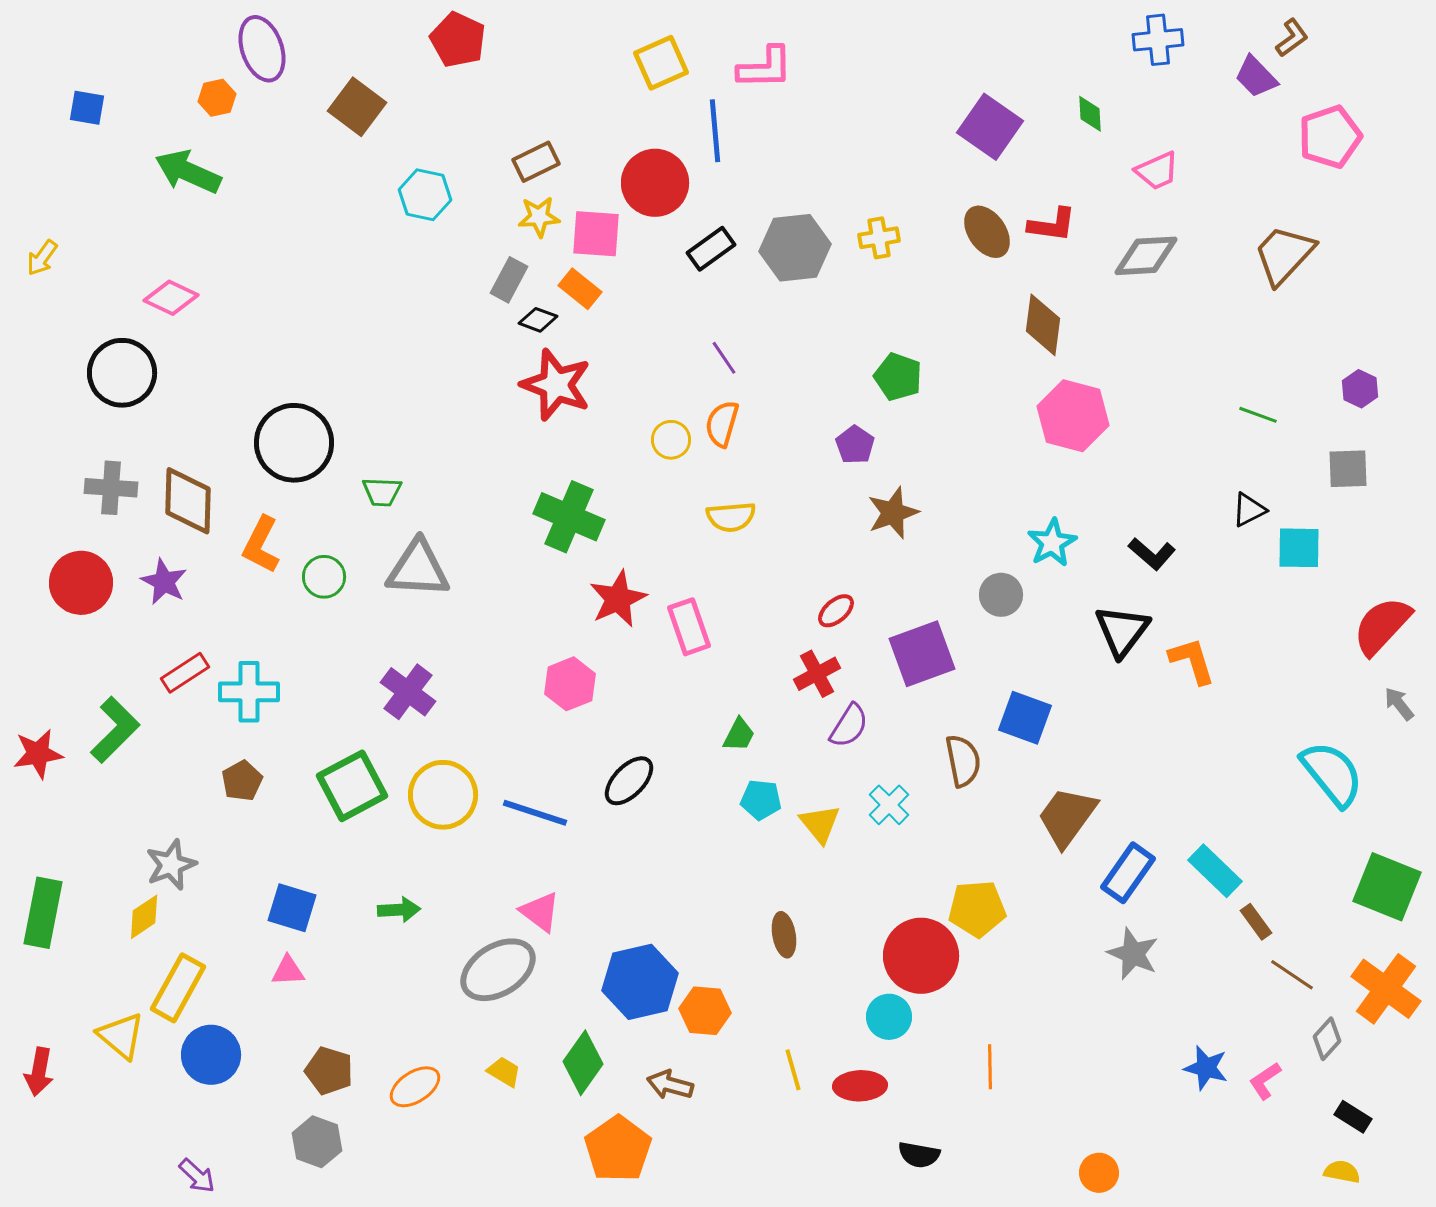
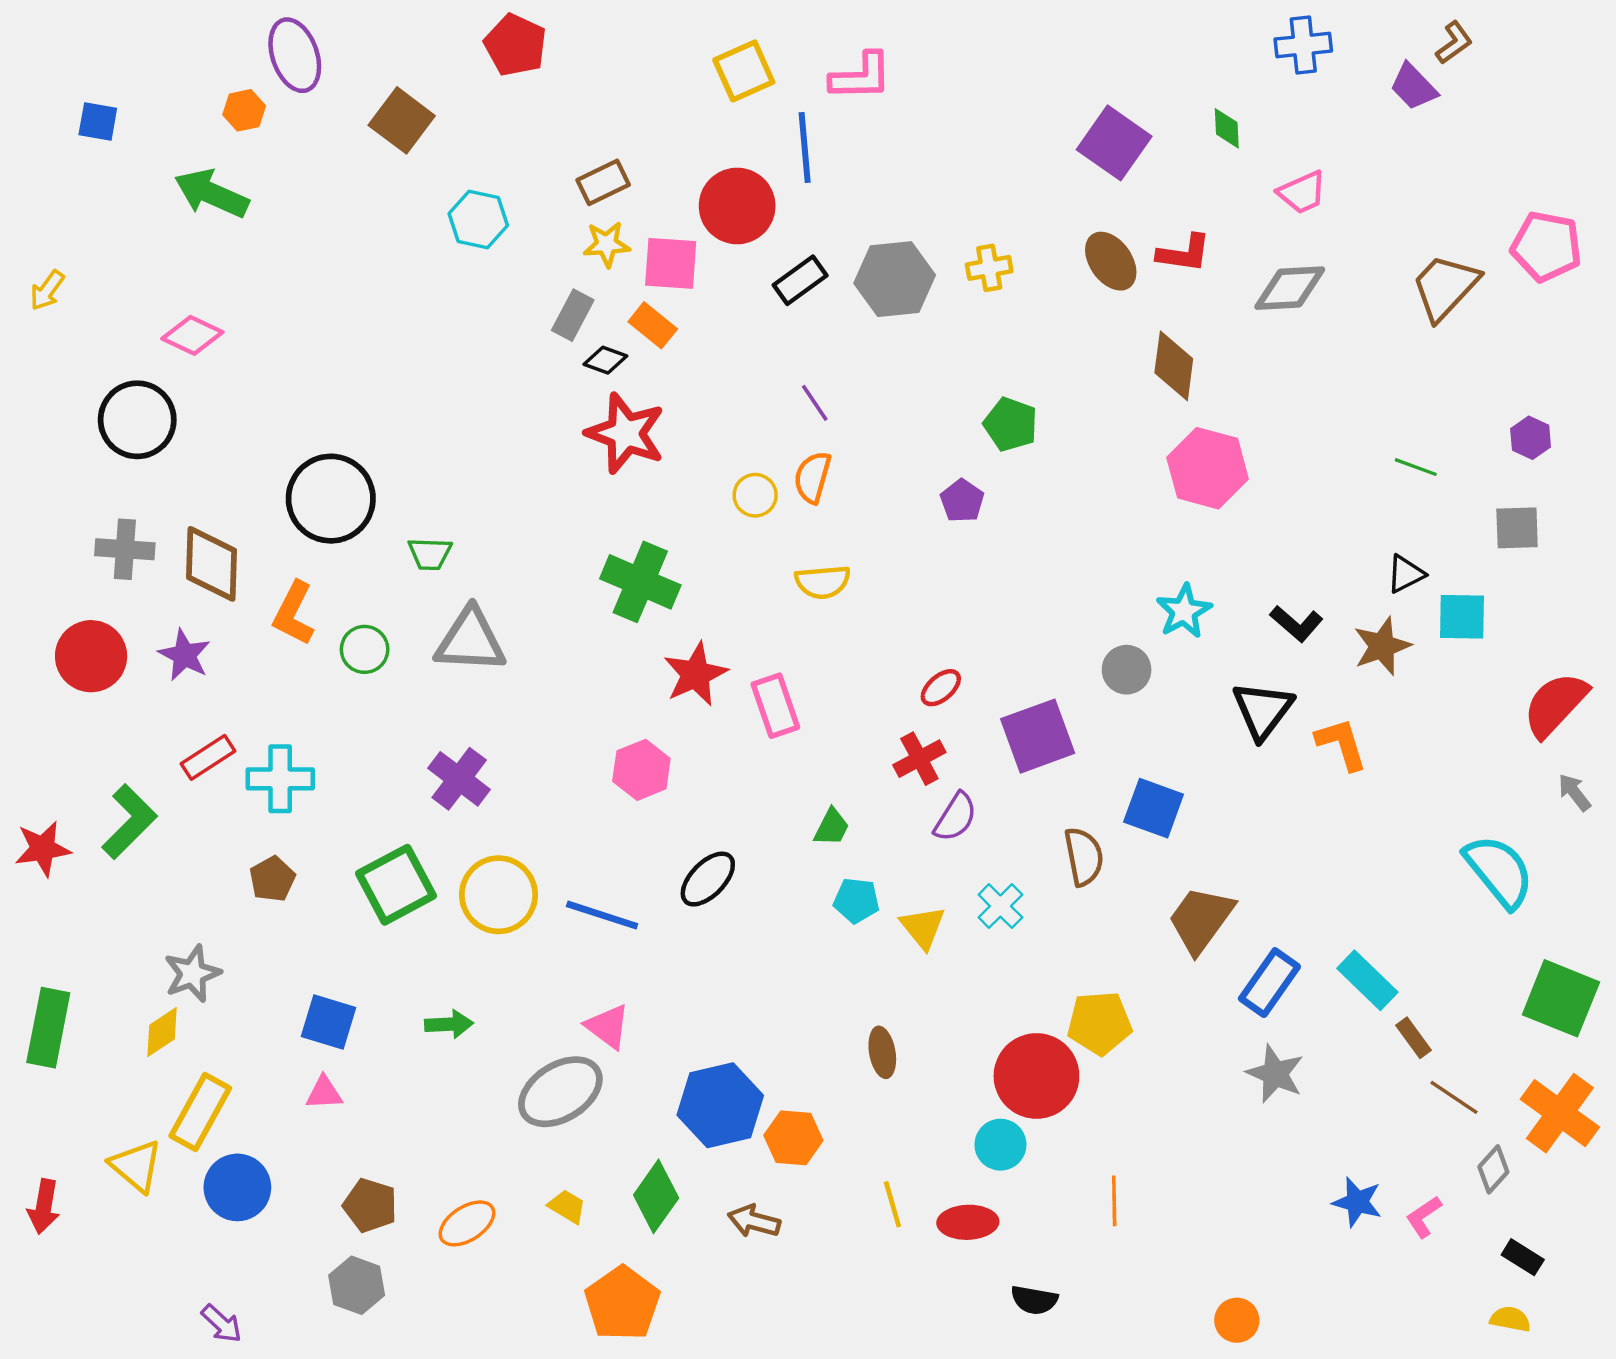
pink pentagon: (1330, 137) -> (1546, 246), moved, turned 30
brown star: (893, 513) -> (1382, 646), moved
orange pentagon: (618, 1149) -> (622, 1303), moved

